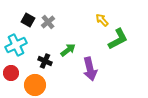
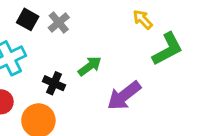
purple arrow: (90, 69) -> (124, 96), turned 65

